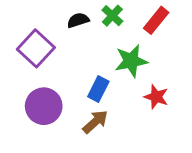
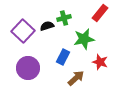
green cross: (112, 16) -> (64, 18), moved, turned 32
black semicircle: (78, 20) -> (47, 26), moved
brown arrow: (95, 122) -> (76, 78), moved

